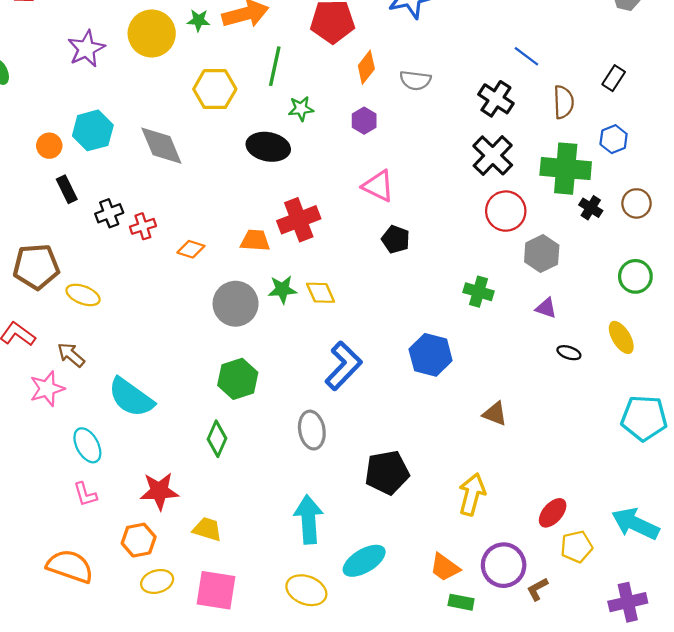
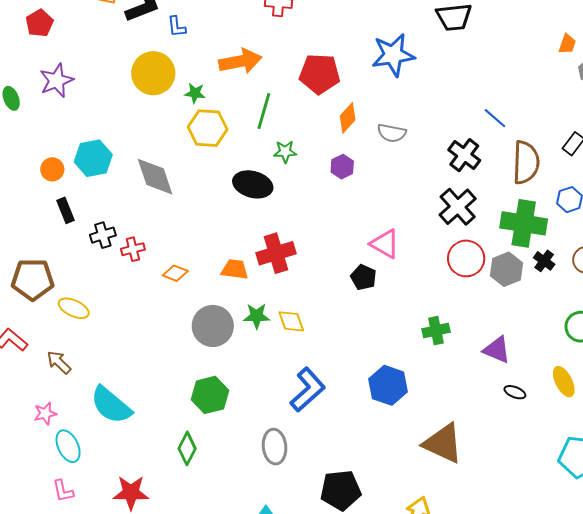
green star: (199, 20) -> (195, 93), moved
purple star: (86, 49) -> (57, 80), moved
brown semicircle: (563, 102) -> (526, 162), size x1.4
pink triangle: (378, 186) -> (385, 244), moved
gray hexagon: (542, 254) -> (506, 269), moved
green cross: (479, 292) -> (436, 331), turned -32
purple triangle: (546, 308) -> (497, 350), size x1.4
pink star: (47, 389) -> (45, 413), moved, size x0.7
brown triangle: (495, 414) -> (443, 443), size x1.8

